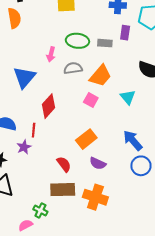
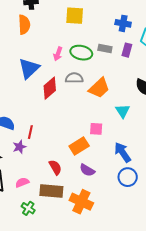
gray rectangle: (105, 43) -> (105, 48), moved
pink arrow: (51, 54) -> (58, 54), moved
blue triangle: (24, 77) -> (29, 68), moved
pink square: (91, 100) -> (96, 129), moved, turned -32
red diamond: (49, 106) -> (50, 88), moved
pink semicircle: (26, 225) -> (22, 182), moved

